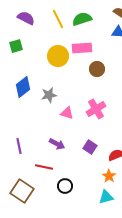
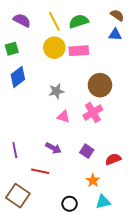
yellow circle: (58, 56) -> (54, 48), moved
brown circle: (97, 69) -> (100, 85), moved, size x1.5
blue diamond: (23, 87) -> (18, 77), moved
gray star: (49, 95) -> (56, 91), moved
orange star: (109, 176) -> (93, 180), moved
black circle: (65, 186) -> (70, 204), moved

